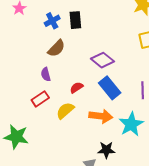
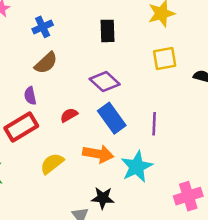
black rectangle: (75, 20) -> (108, 31), moved
red rectangle: (40, 99) -> (21, 127), size x1.4
yellow semicircle: (65, 111) -> (52, 163), moved

